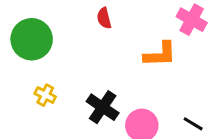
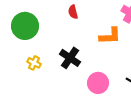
black cross: (103, 107) -> (70, 58), moved

